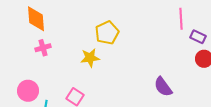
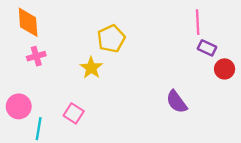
purple rectangle: (198, 37) -> (207, 48), moved
yellow star: (90, 58) -> (91, 68), turned -30

